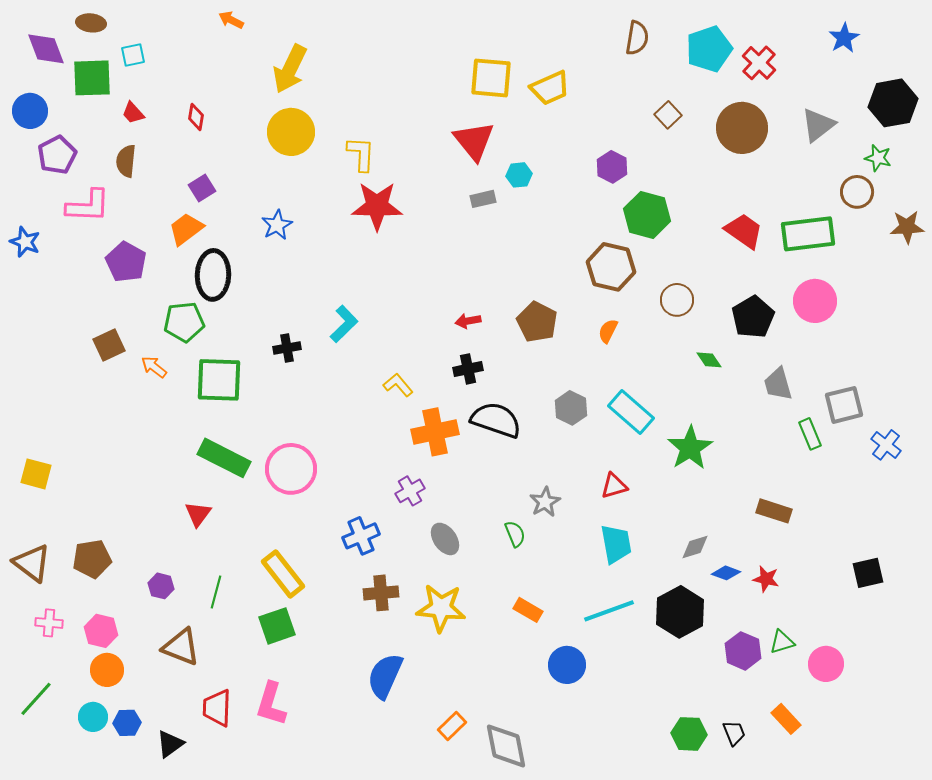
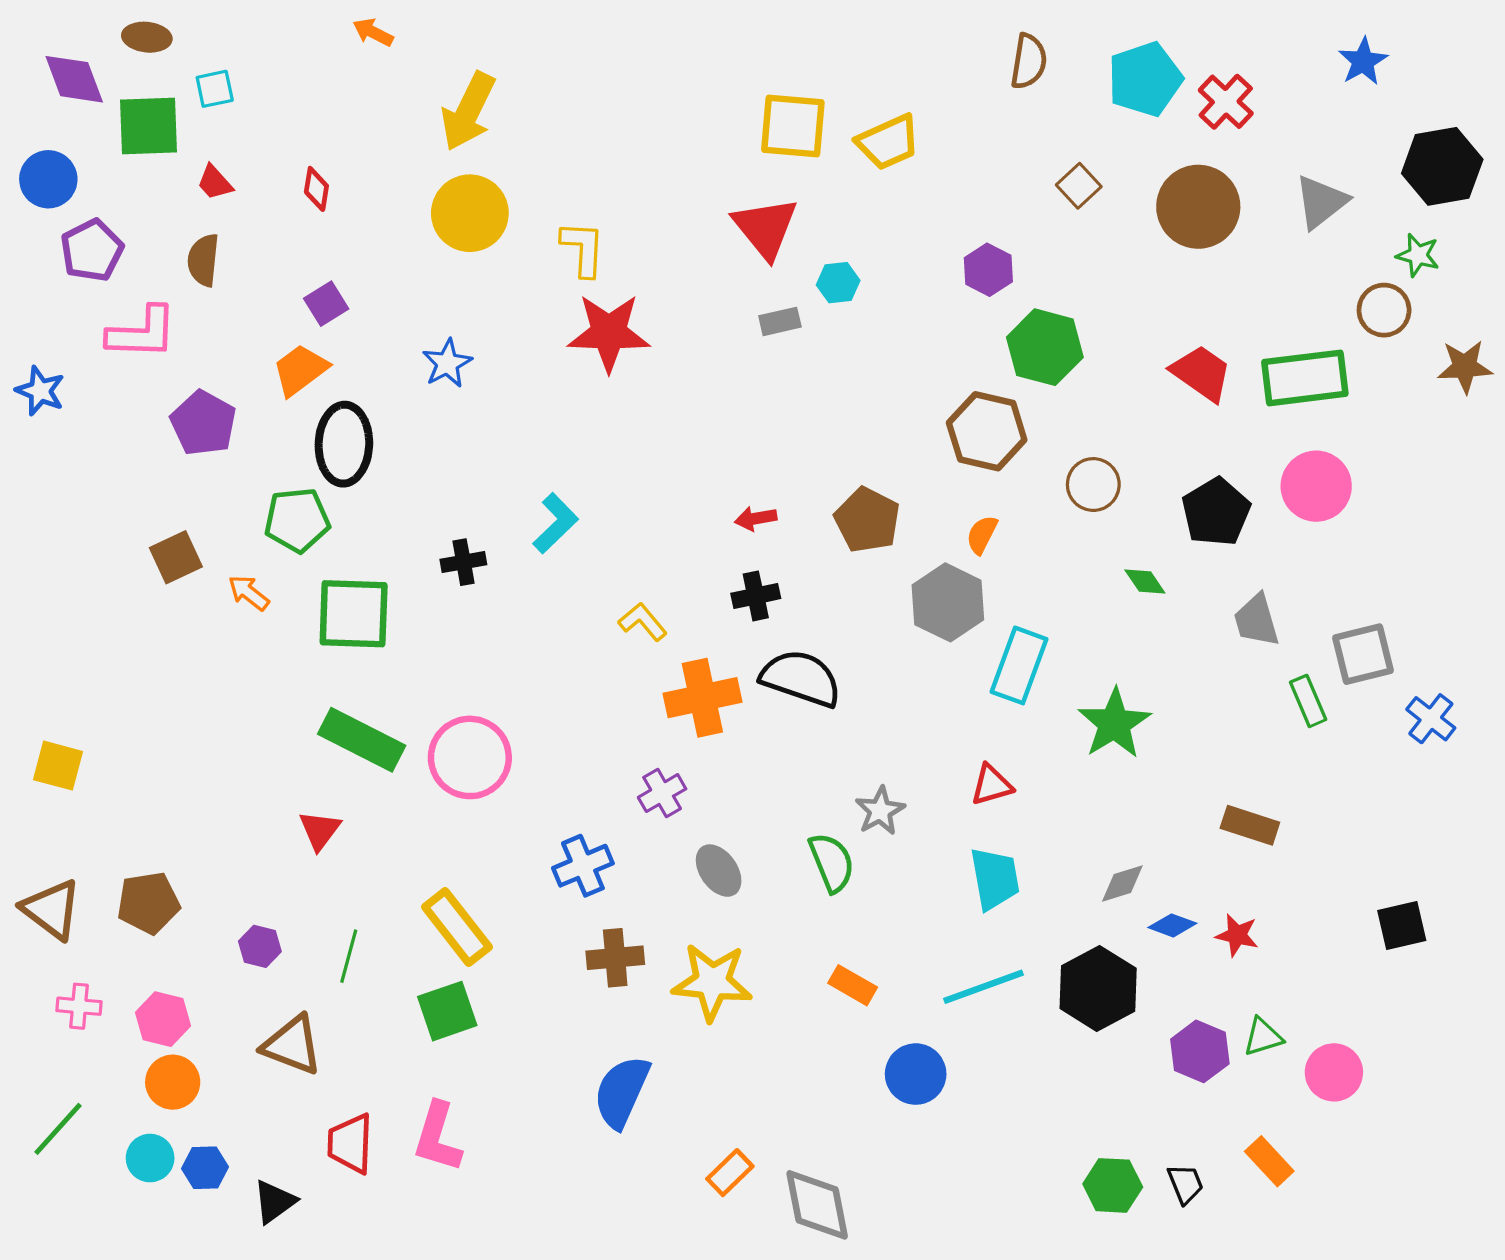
gray hexagon: (571, 408) -> (948, 602), moved, size x1.4
cyan rectangle: (631, 412) -> (1019, 665), turned 69
green semicircle: (515, 534) -> (832, 862), size x1.4

